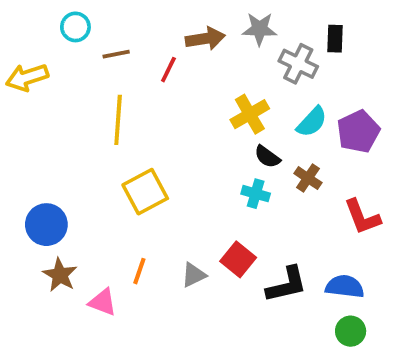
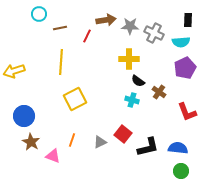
gray star: (259, 29) -> (130, 26), moved
black rectangle: (335, 39) -> (188, 20), moved
yellow arrow: (27, 77) -> (14, 71), moved
yellow cross: (250, 114) -> (129, 59), turned 30
cyan semicircle: (312, 122) -> (181, 42), moved, turned 42

